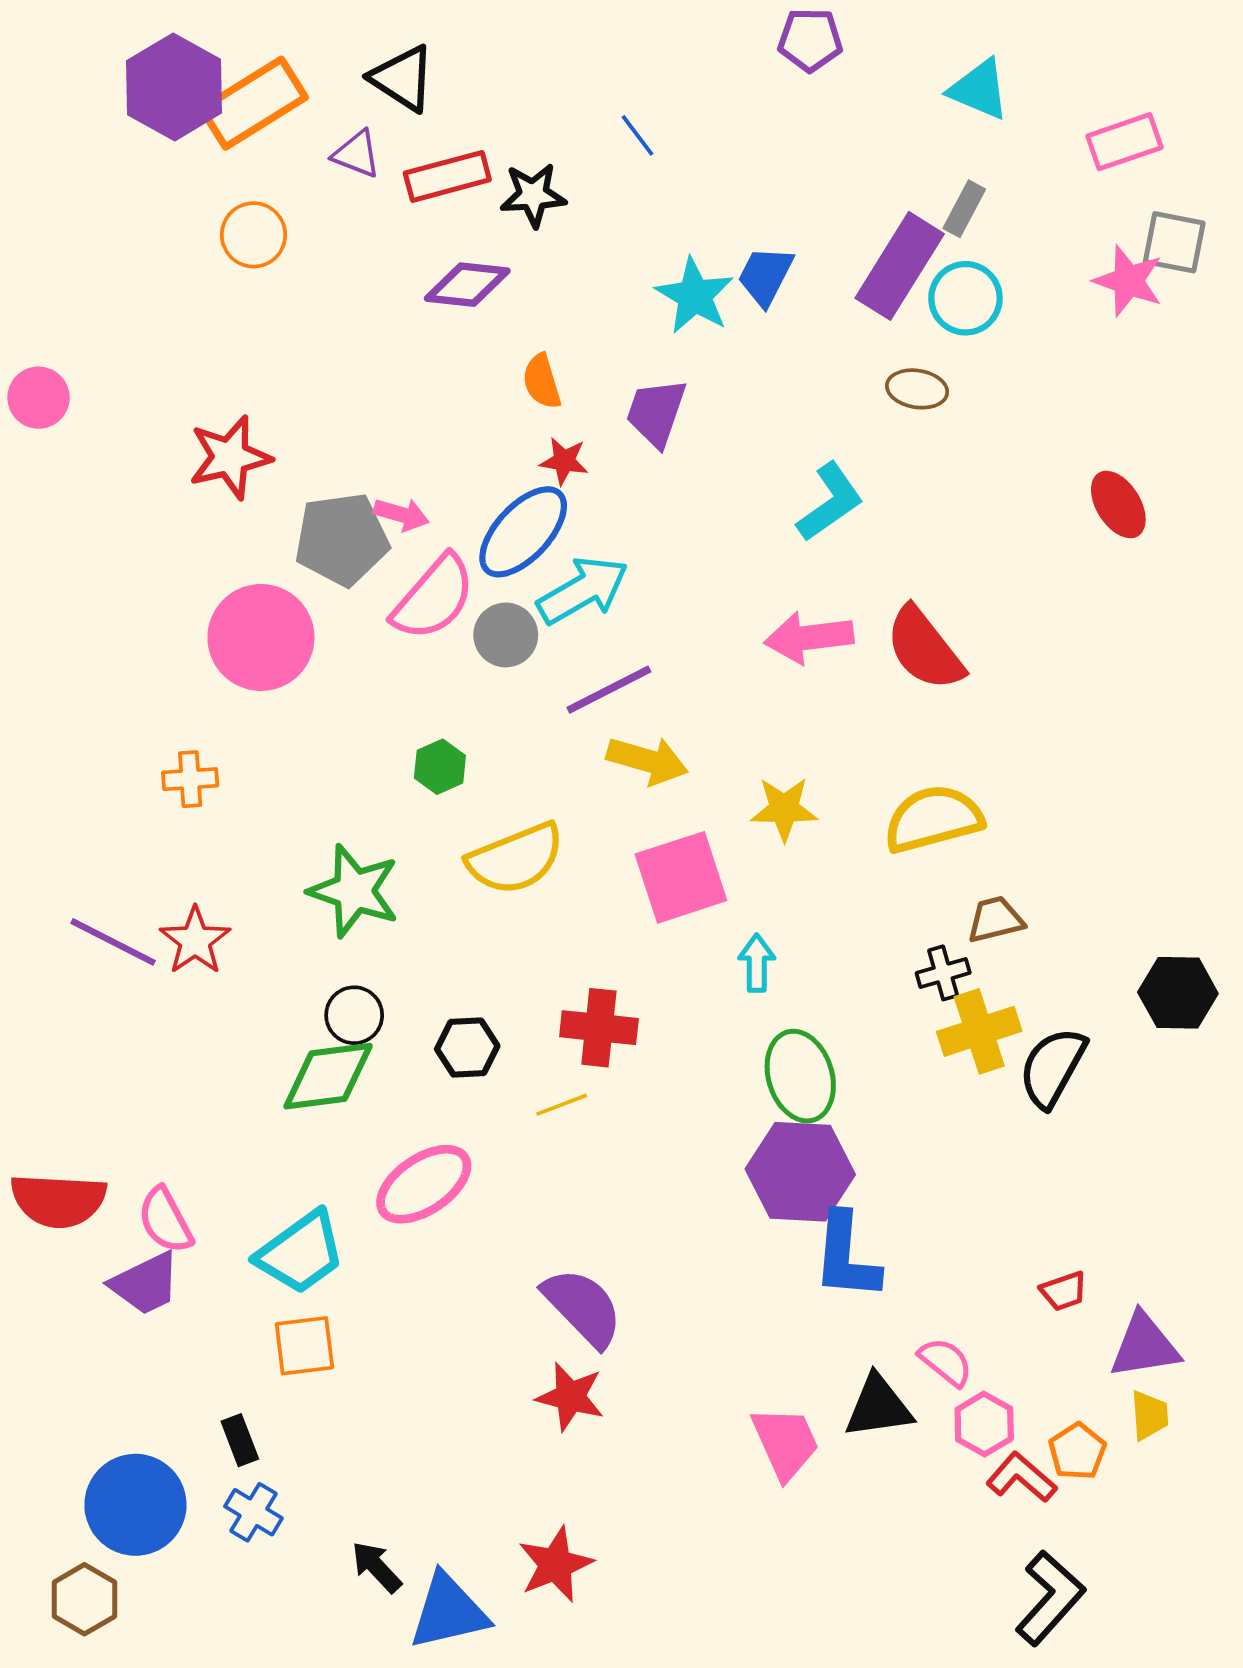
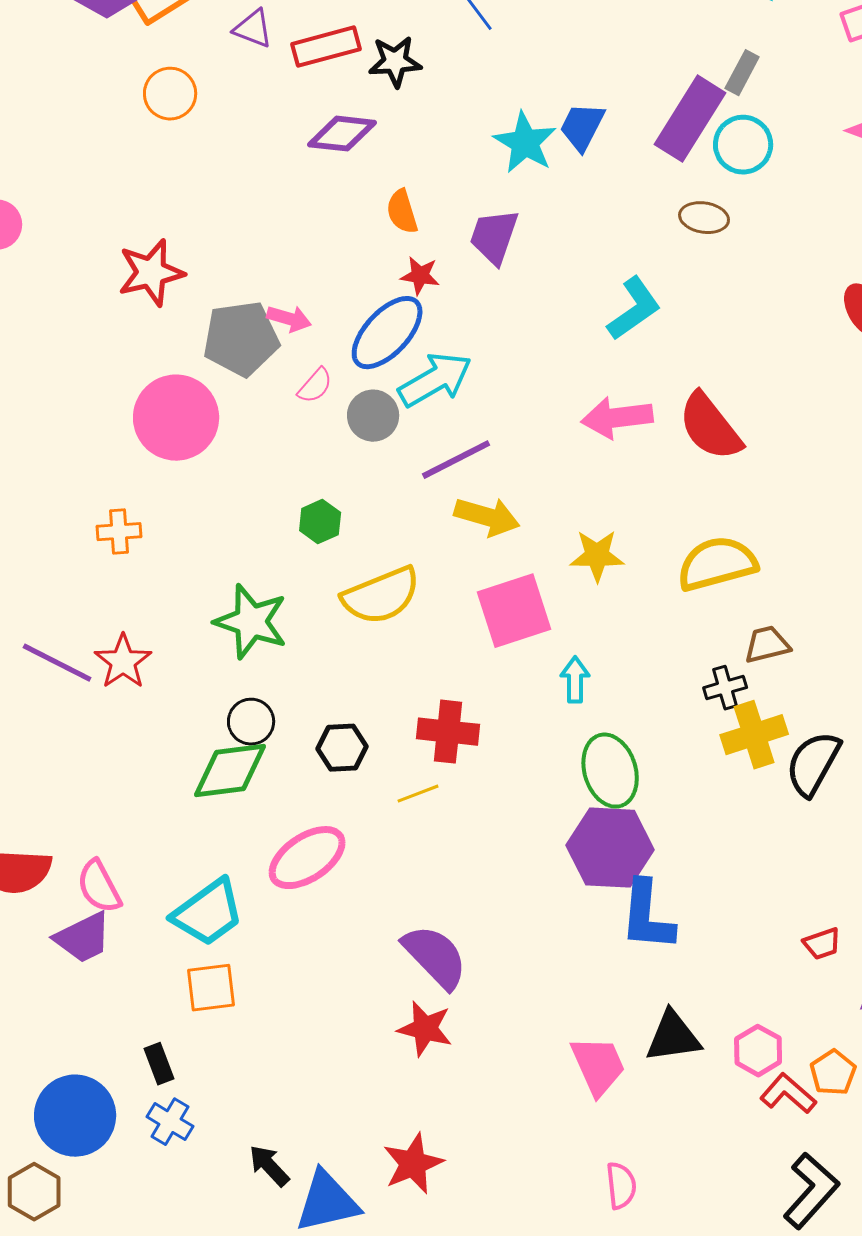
pink semicircle: (434, 598) -> (315, 386), size x0.5
pink semicircle: (946, 1362) -> (621, 1186), moved, turned 45

